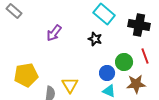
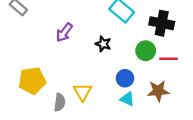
black star: (95, 39) -> (103, 44), moved
red line: (145, 56) -> (169, 59), turned -70
green circle: (124, 62) -> (146, 51), moved

